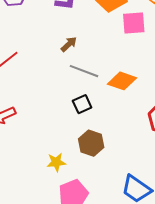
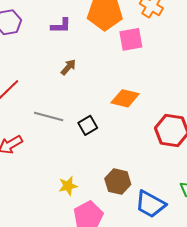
gray line: (84, 71) -> (49, 117), moved
brown hexagon: (91, 143) -> (118, 182), moved

